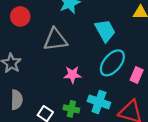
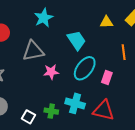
pink star: (72, 75) -> (51, 72), moved

